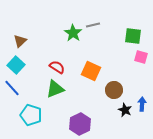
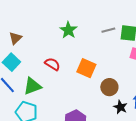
gray line: (93, 25) -> (108, 30), moved
green triangle: (55, 89) -> (32, 86), moved

